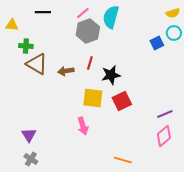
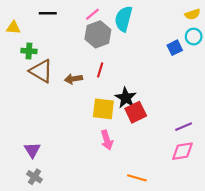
black star: (111, 75) -> (126, 98), moved, turned -30
pink arrow: (83, 126) -> (107, 140), moved
pink diamond: (164, 136) -> (182, 151), turned 30

